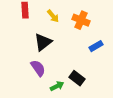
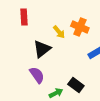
yellow arrow: (53, 16) -> (59, 32), moved

